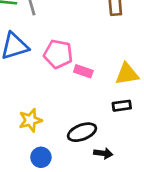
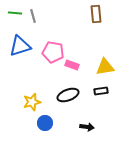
black ellipse: (82, 132) -> (68, 95), moved
blue circle: (41, 157) -> (45, 123), moved

